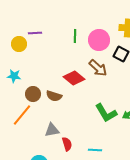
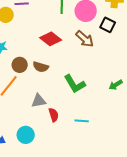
red diamond: (74, 78) -> (51, 39), moved
green L-shape: (106, 113) -> (75, 84), moved

